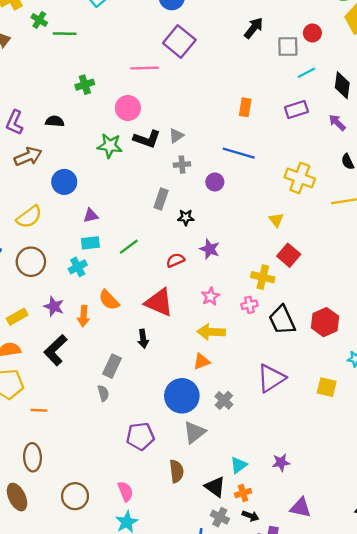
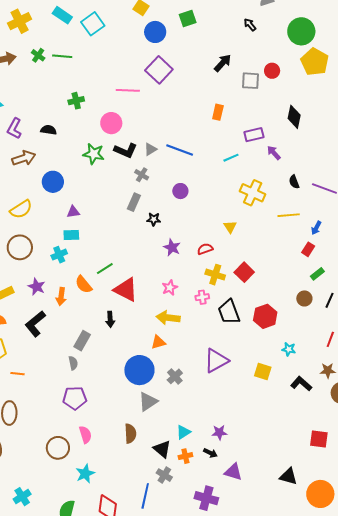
green cross: (39, 20) -> (38, 55), moved
cyan line: (306, 73) -> (231, 158), moved
orange rectangle: (245, 107) -> (218, 112), moved
purple arrow: (337, 123) -> (274, 153), moved
blue line: (239, 153) -> (180, 150), moved
gray cross: (182, 165) -> (142, 175), moved, turned 32
green line: (129, 247) -> (105, 269), moved
red square: (289, 255) -> (244, 272), moved
red semicircle: (175, 260) -> (205, 249), moved
purple pentagon: (140, 436) -> (75, 398), moved
pink semicircle: (125, 491) -> (85, 435), moved
brown circle: (75, 496) -> (58, 448), moved
black arrow: (251, 516) -> (210, 453), moved

